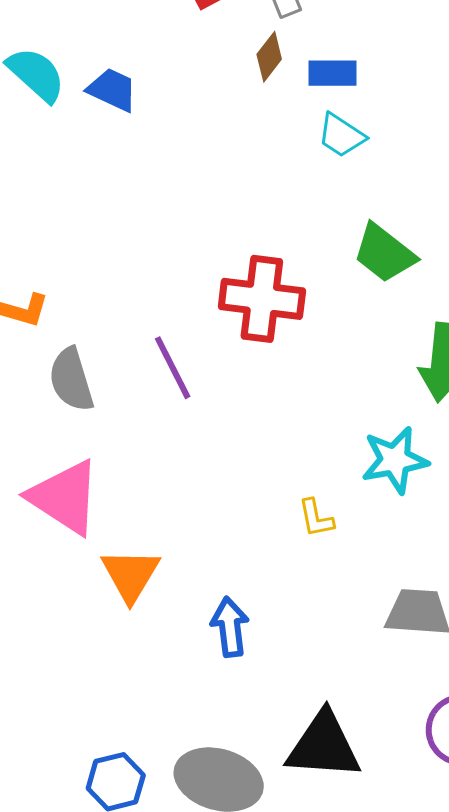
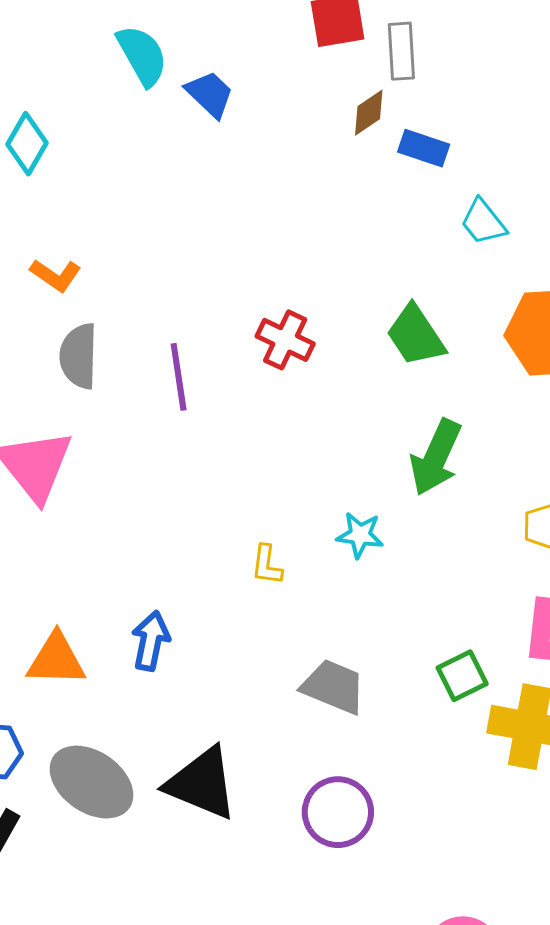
cyan trapezoid: (341, 135) -> (483, 222), moved
red cross: (262, 299) -> (285, 340), size x0.7
cyan star: (395, 460) -> (360, 535), size x0.7
orange triangle: (131, 575) -> (56, 660), moved, turned 42

